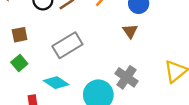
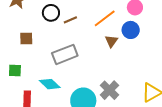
brown triangle: (130, 31) -> (111, 41), moved
green square: (19, 63) -> (15, 71), moved, turned 32

